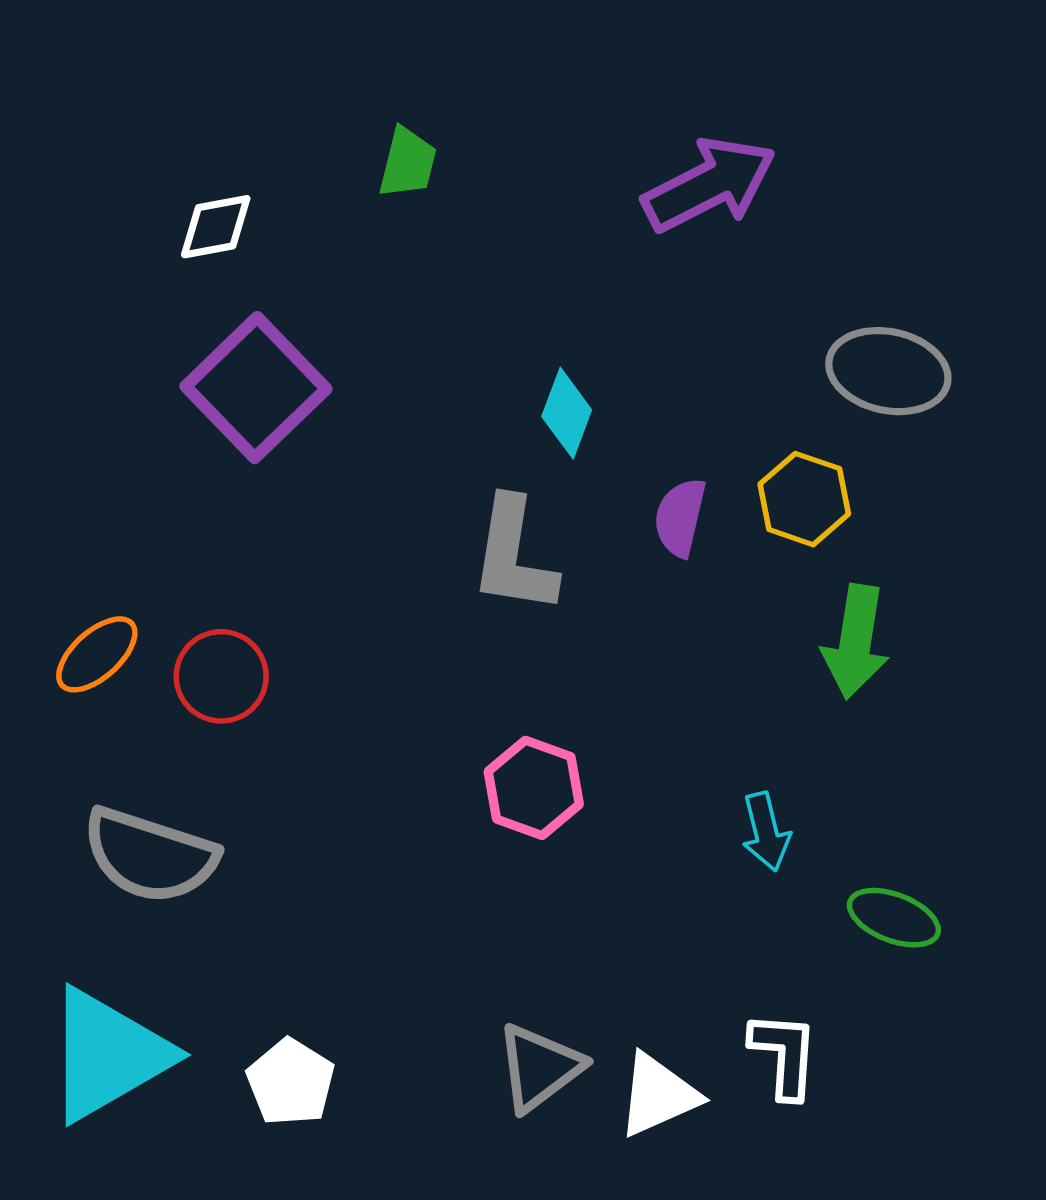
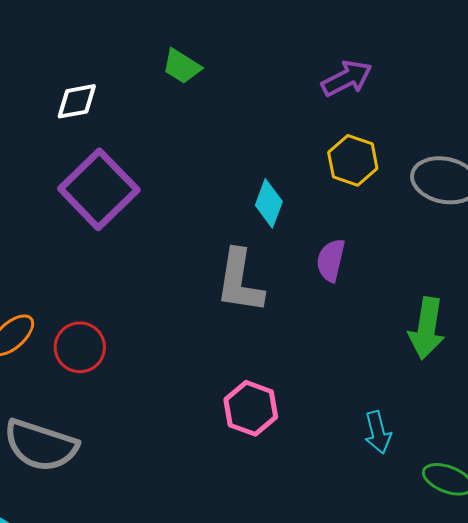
green trapezoid: (408, 163) -> (182, 66), turned 108
purple arrow: (709, 185) -> (347, 78), size x0.7
yellow hexagon: (804, 499) -> (353, 160), moved

